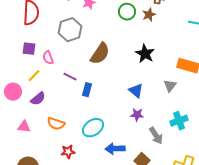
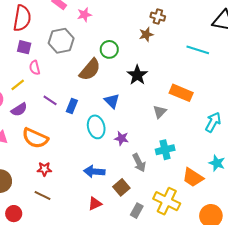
green circle: (127, 12) -> (109, 49), moved
purple square: (29, 49) -> (24, 47), moved
purple line: (70, 77) -> (50, 100), moved
blue triangle: (136, 91) -> (112, 101), moved
orange semicircle: (56, 124) -> (35, 138), size x1.4
cyan ellipse: (93, 128) -> (96, 127), moved, turned -75

